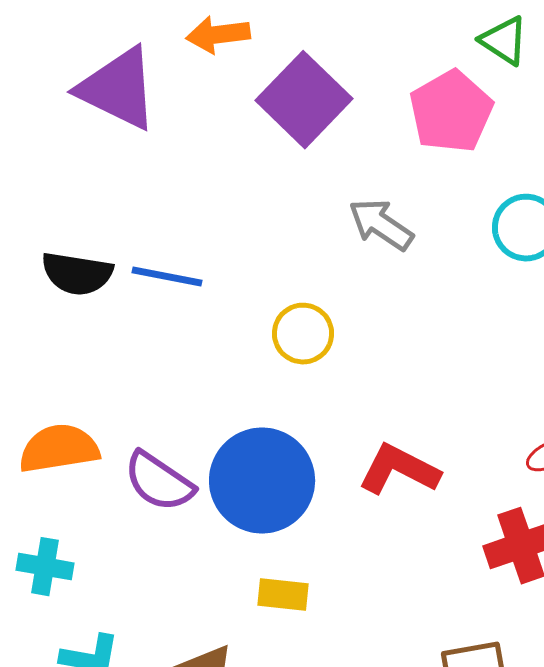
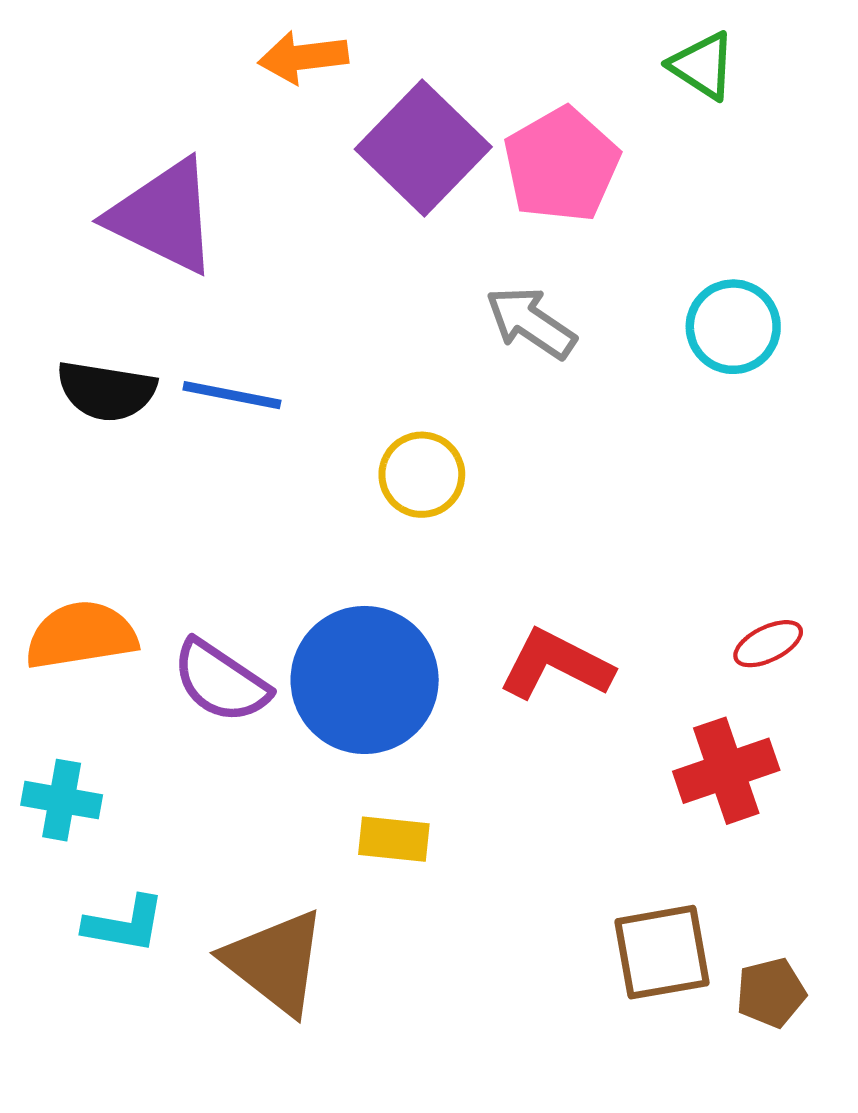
purple triangle: (118, 89) -> (164, 216), moved
pink pentagon: (451, 112) -> (561, 165), moved

